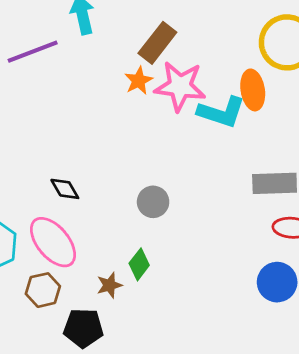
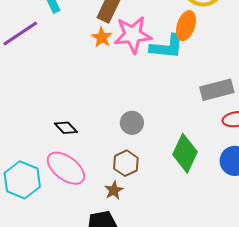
orange ellipse: (253, 90) -> (186, 26), turned 40
green diamond: (139, 264) -> (185, 153), moved, size x1.6
brown hexagon: (43, 290) -> (126, 163), moved

